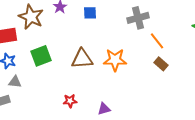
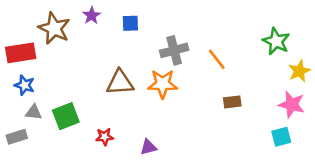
gray cross: (138, 18) -> (174, 50), moved
green square: (41, 56) -> (66, 116), moved
brown rectangle: (161, 64) -> (232, 102), moved, turned -48

